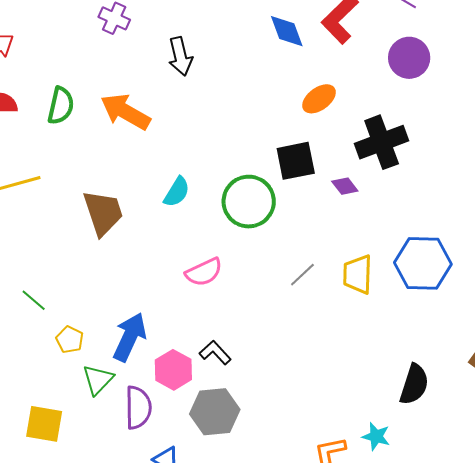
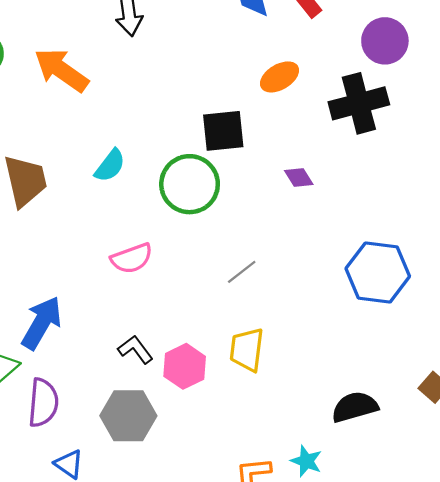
black cross: (382, 142) -> (359, 103), moved
black square: (296, 161) -> (223, 131), moved
yellow trapezoid: (358, 274) -> (247, 350), moved
pink hexagon: (173, 370) -> (185, 366), moved
black semicircle: (414, 384) -> (355, 407), turned -129

